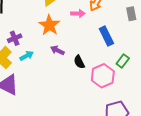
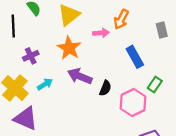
purple cross: (15, 38) -> (31, 56), moved
purple arrow: (57, 50) -> (80, 76), size x1.5
black semicircle: (79, 62) -> (105, 88), turned -128

